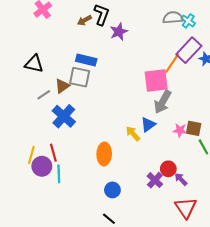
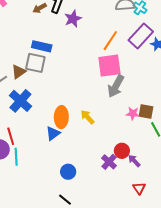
orange line: (172, 63) -> (110, 41), moved
blue triangle: (148, 125) -> (53, 133), moved
orange ellipse: (104, 154) -> (61, 117), moved
red triangle: (186, 208) -> (139, 188), size x0.6

